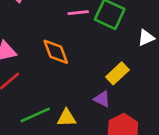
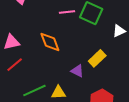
purple triangle: (102, 99) -> (77, 71), moved

